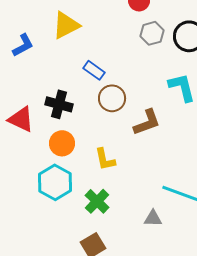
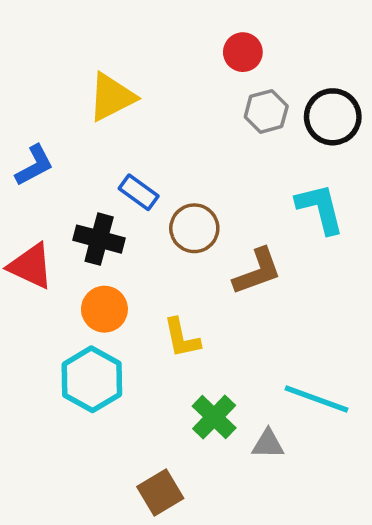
blue L-shape: (23, 45) -> (34, 165), moved
blue rectangle: (94, 70) -> (139, 192), moved
green cross: (97, 201) -> (214, 417), moved

